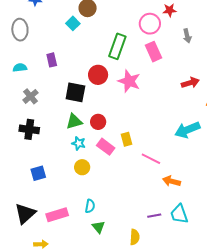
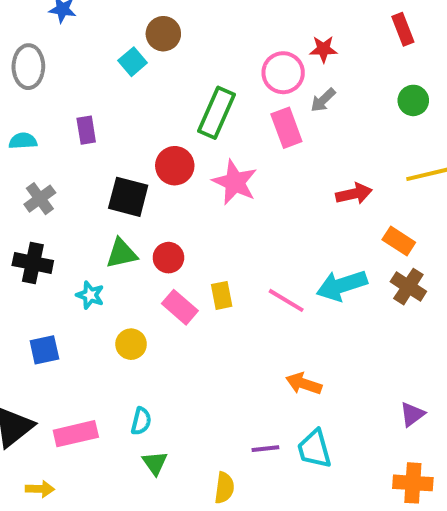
gray arrow: (187, 36) -> (323, 100), moved, turned 56
cyan star: (79, 143) -> (90, 295), moved
pink line: (151, 159) -> (286, 300), moved

